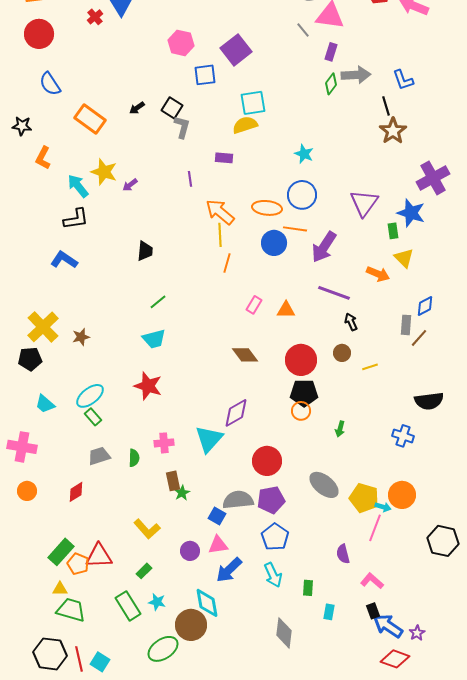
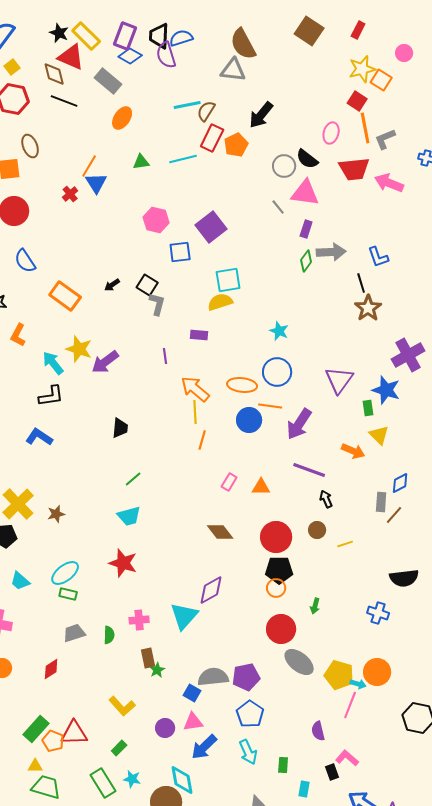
purple arrow: (130, 185) -> (105, 362), size x1.8
green rectangle: (93, 417) -> (68, 594), turned -36
red circle: (267, 461) -> (281, 629), moved
black rectangle: (373, 611) -> (332, 772), moved

